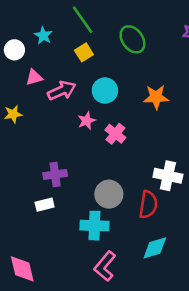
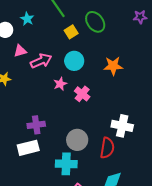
yellow square: (84, 52) -> (71, 32), moved
white rectangle: (45, 205) -> (28, 148), size x1.5

